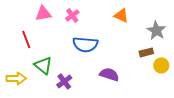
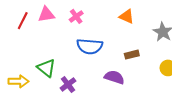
red line: (26, 39) -> (23, 21), moved, turned 48
brown rectangle: (146, 52) -> (132, 55), moved

